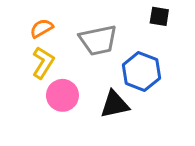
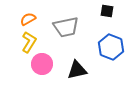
blue hexagon: (141, 72) -> (111, 47), moved

